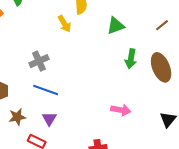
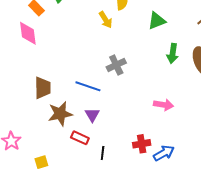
gray cross: (39, 61) -> (116, 65), moved
brown star: (17, 117) -> (60, 114), size x1.4

